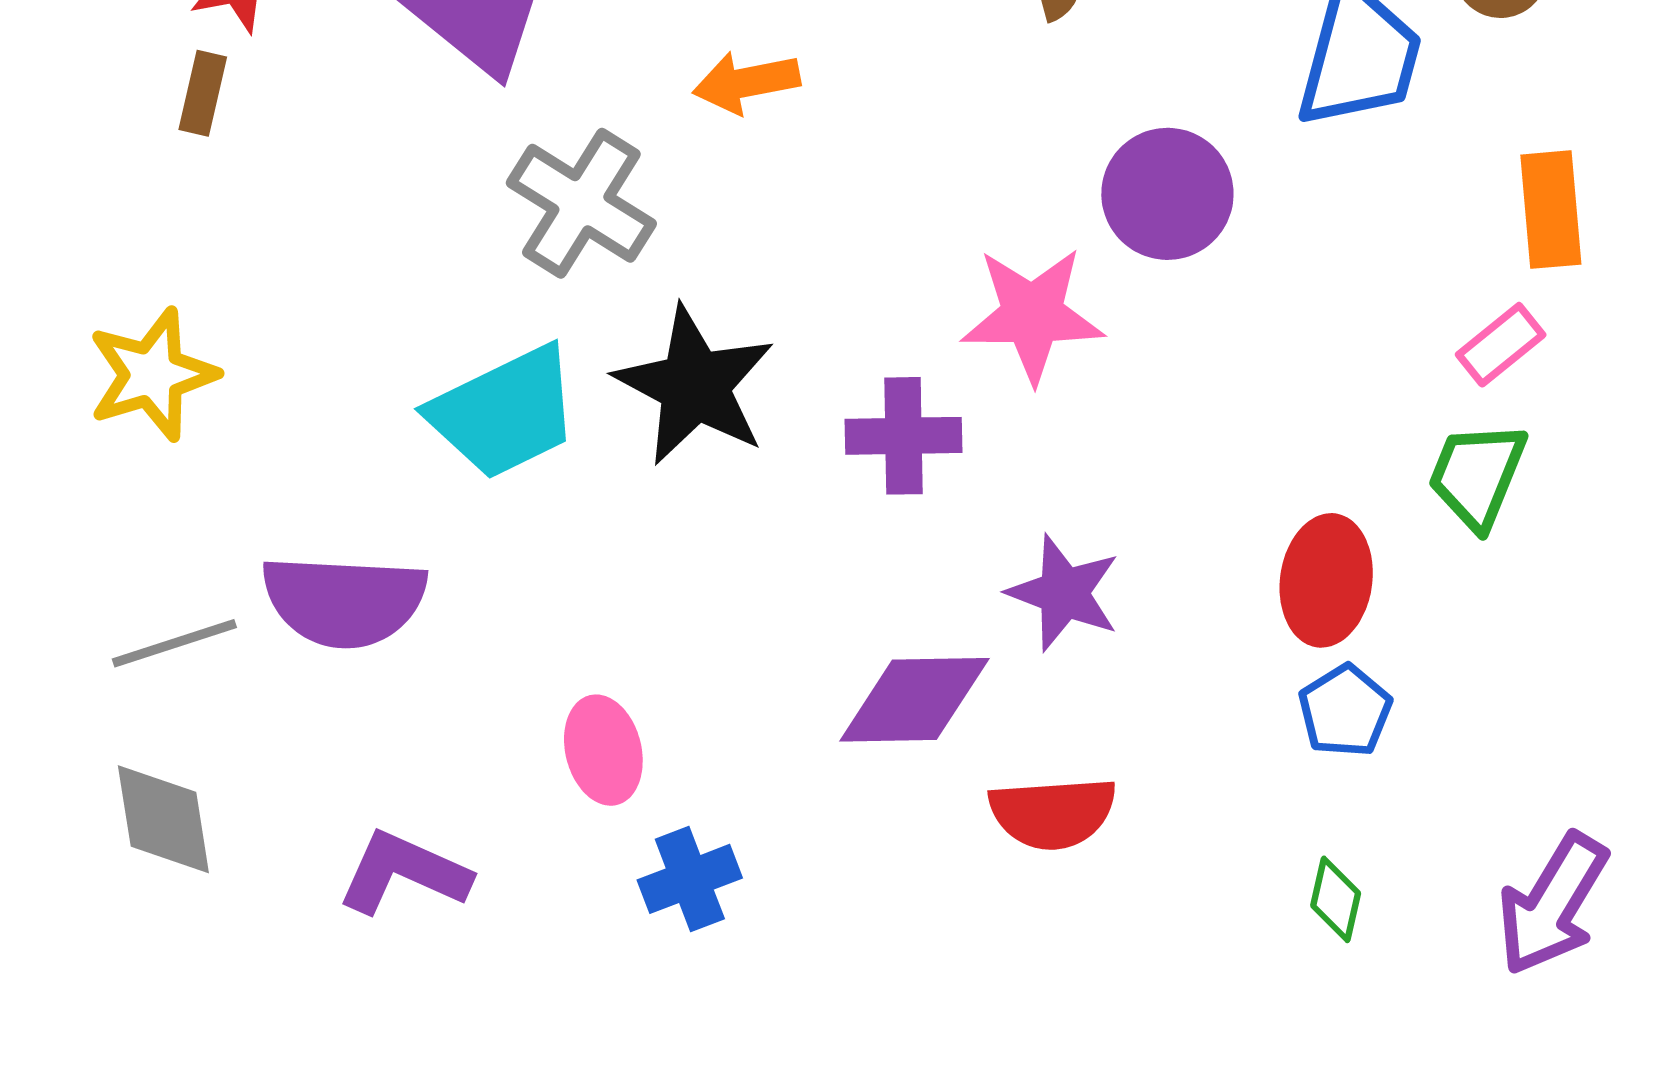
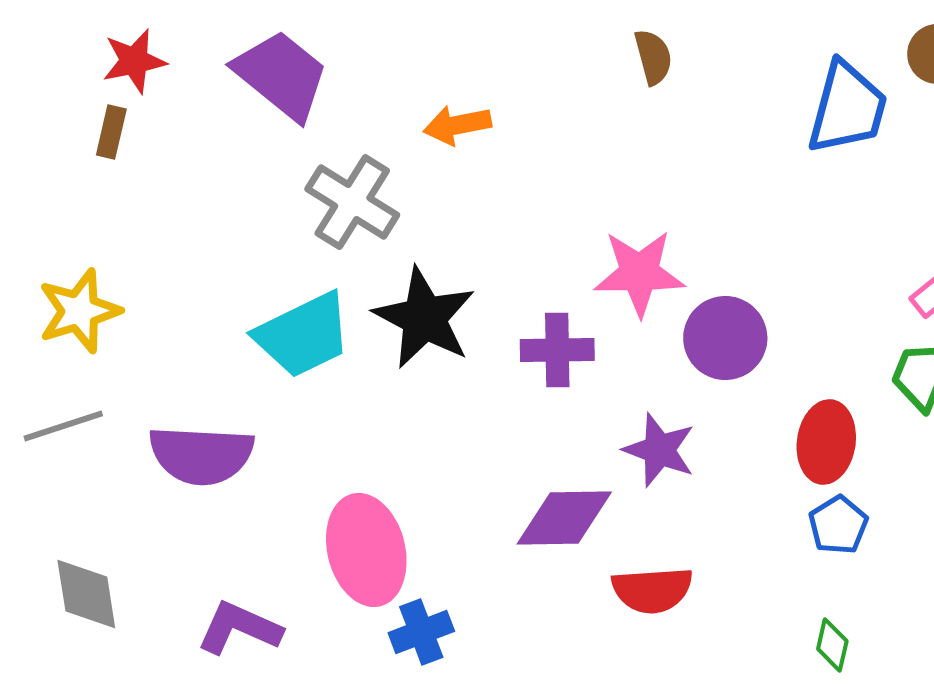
purple circle: (1167, 194) -> (725, 338), moved
gray line: (174, 643) -> (63, 426), moved
pink ellipse: (603, 750) -> (366, 550), size x1.6

